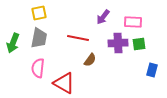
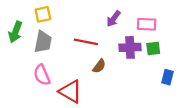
green arrow: (13, 43) -> (15, 32), moved
pink semicircle: (38, 68) -> (42, 75), turned -30

